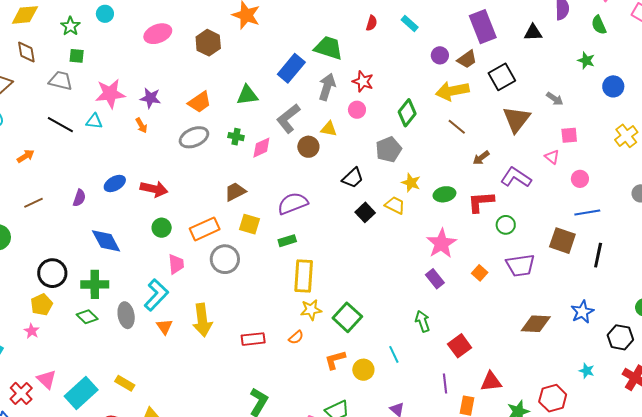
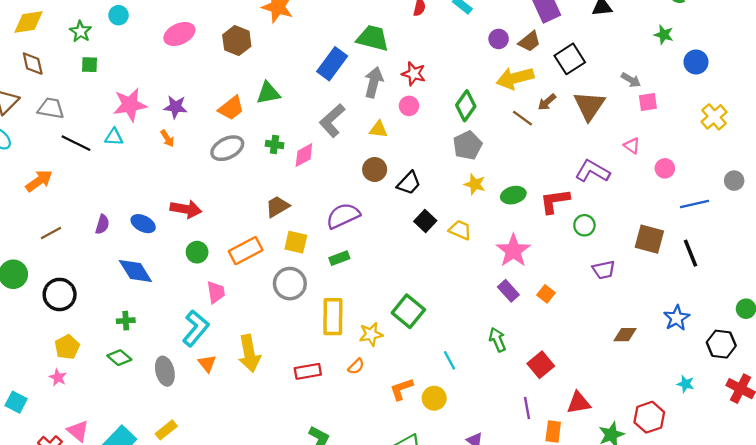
gray trapezoid: (61, 81) -> (51, 108), moved
green triangle: (247, 95) -> (268, 93), moved
pink square: (569, 135) -> (648, 102), moved
brown circle: (308, 147) -> (375, 169), moved
gray pentagon: (389, 149) -> (467, 145), moved
orange arrow: (26, 156) -> (39, 181), size x1.4
brown arrow: (481, 158) -> (547, 102), moved
blue ellipse: (115, 184) -> (143, 224), moved, turned 60
yellow trapezoid: (395, 205) -> (460, 230), moved
blue line: (587, 213) -> (695, 204), moved
black line: (598, 255) -> (690, 253), turned -30
gray circle: (225, 259) -> (290, 284), moved
purple trapezoid: (520, 265) -> (604, 270), size x0.7
black circle: (52, 273) -> (60, 294), moved
orange square: (480, 273) -> (546, 294), moved
yellow rectangle: (304, 276) -> (333, 317), moved
green cross: (95, 284) -> (126, 321), size x0.6
gray ellipse: (126, 315) -> (165, 371), moved
green square: (347, 317) -> (408, 311), moved
brown diamond: (536, 324) -> (625, 335), size x0.7
cyan line: (394, 354) -> (450, 360), moved
yellow rectangle: (125, 383) -> (166, 430), turned -66

